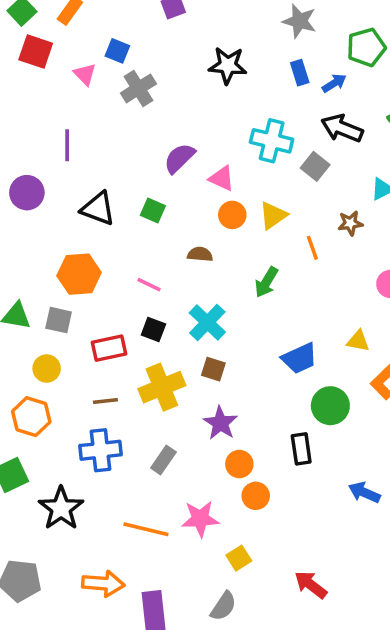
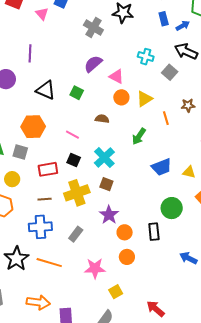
gray cross: (138, 88) -> (93, 27), moved, turned -30
cyan cross: (272, 141) -> (146, 57), size x0.7
blue trapezoid: (300, 358) -> (162, 167), moved
orange circle: (239, 464) -> (125, 232), moved
orange line: (146, 529) -> (49, 263), moved

